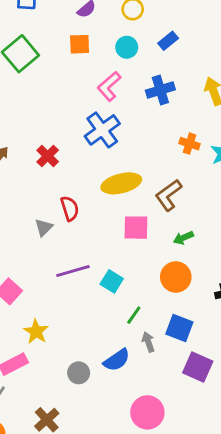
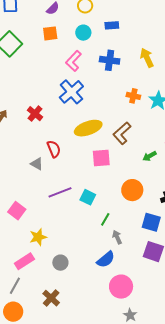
blue rectangle: (168, 41) -> (112, 25), turned 40
blue cross: (160, 90) -> (110, 60), turned 30
gray triangle: (44, 227) -> (37, 164), turned -40
green arrow: (183, 238) -> (149, 156), moved
blue square: (179, 328) -> (151, 222), moved
yellow star: (36, 332) -> (38, 237), turned 30
blue semicircle: (117, 360) -> (106, 259), moved
gray circle: (79, 373) -> (60, 263), moved

